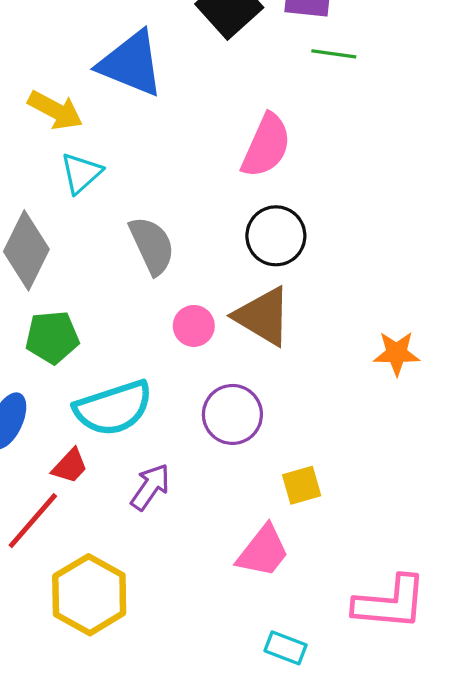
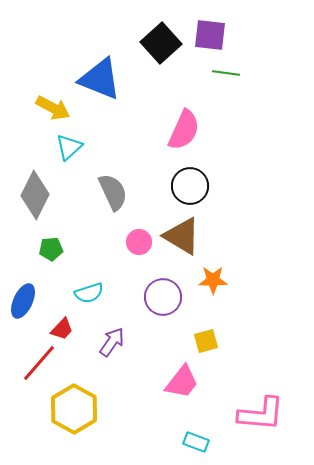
green pentagon: (52, 337) -> (51, 249), size x0.7
orange star: (397, 353) -> (213, 280), moved
cyan semicircle: (113, 408) -> (89, 293), size x0.6

